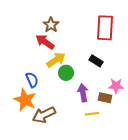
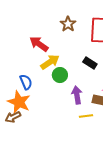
brown star: (51, 25) -> (68, 24), moved
brown arrow: (44, 115) -> (13, 117), moved, size x0.7

